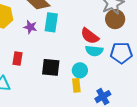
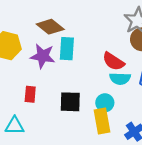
purple star: (30, 27) -> (43, 56), size x1.5
yellow rectangle: (76, 85) -> (102, 121), size x1.5

